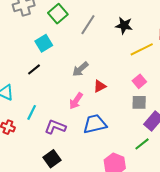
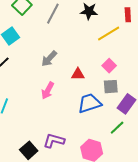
red triangle: (100, 86) -> (78, 74), moved, turned 32
blue trapezoid: (95, 124) -> (89, 103), moved
purple L-shape: (55, 127) -> (54, 141), moved

